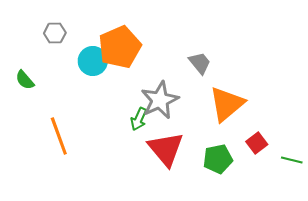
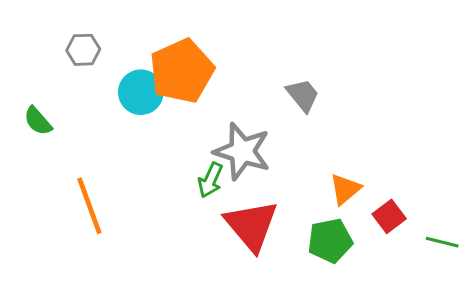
gray star: (160, 100) -> (242, 151), turned -30
orange triangle: (227, 104) -> (345, 189), moved, size x0.6

